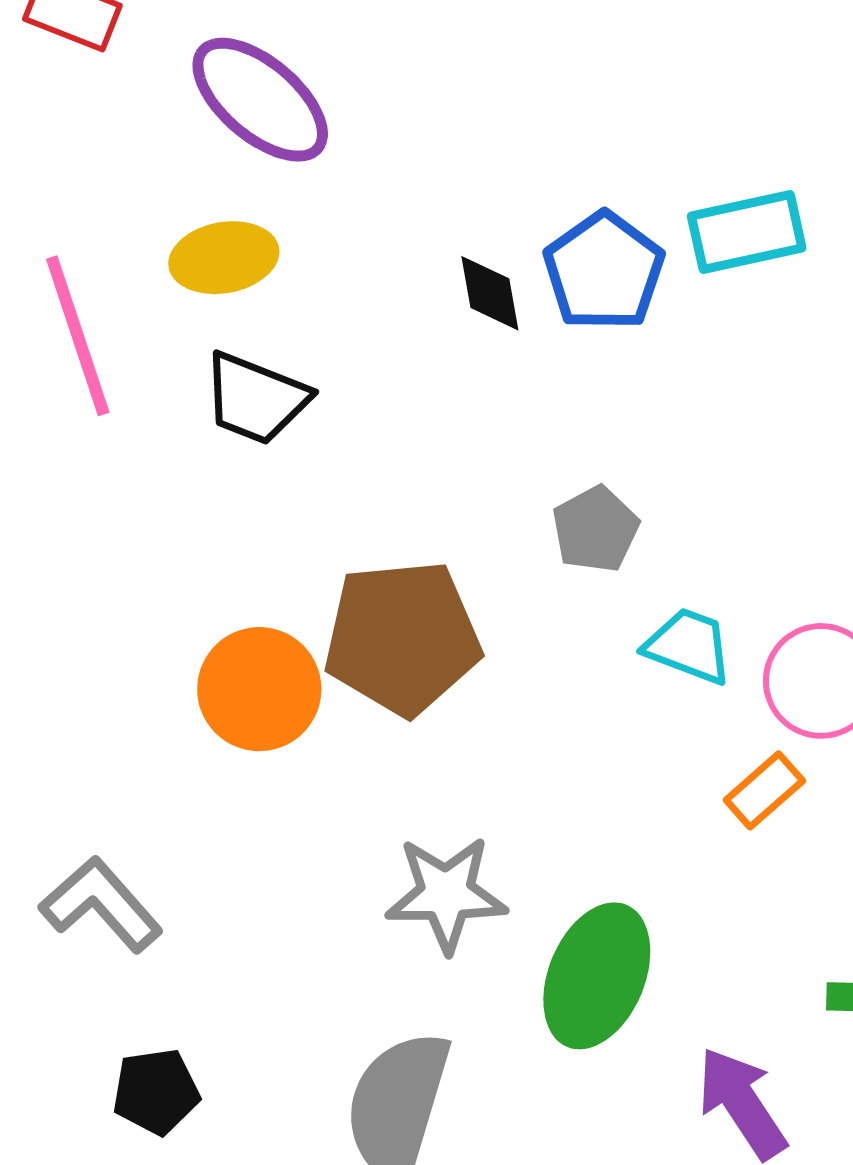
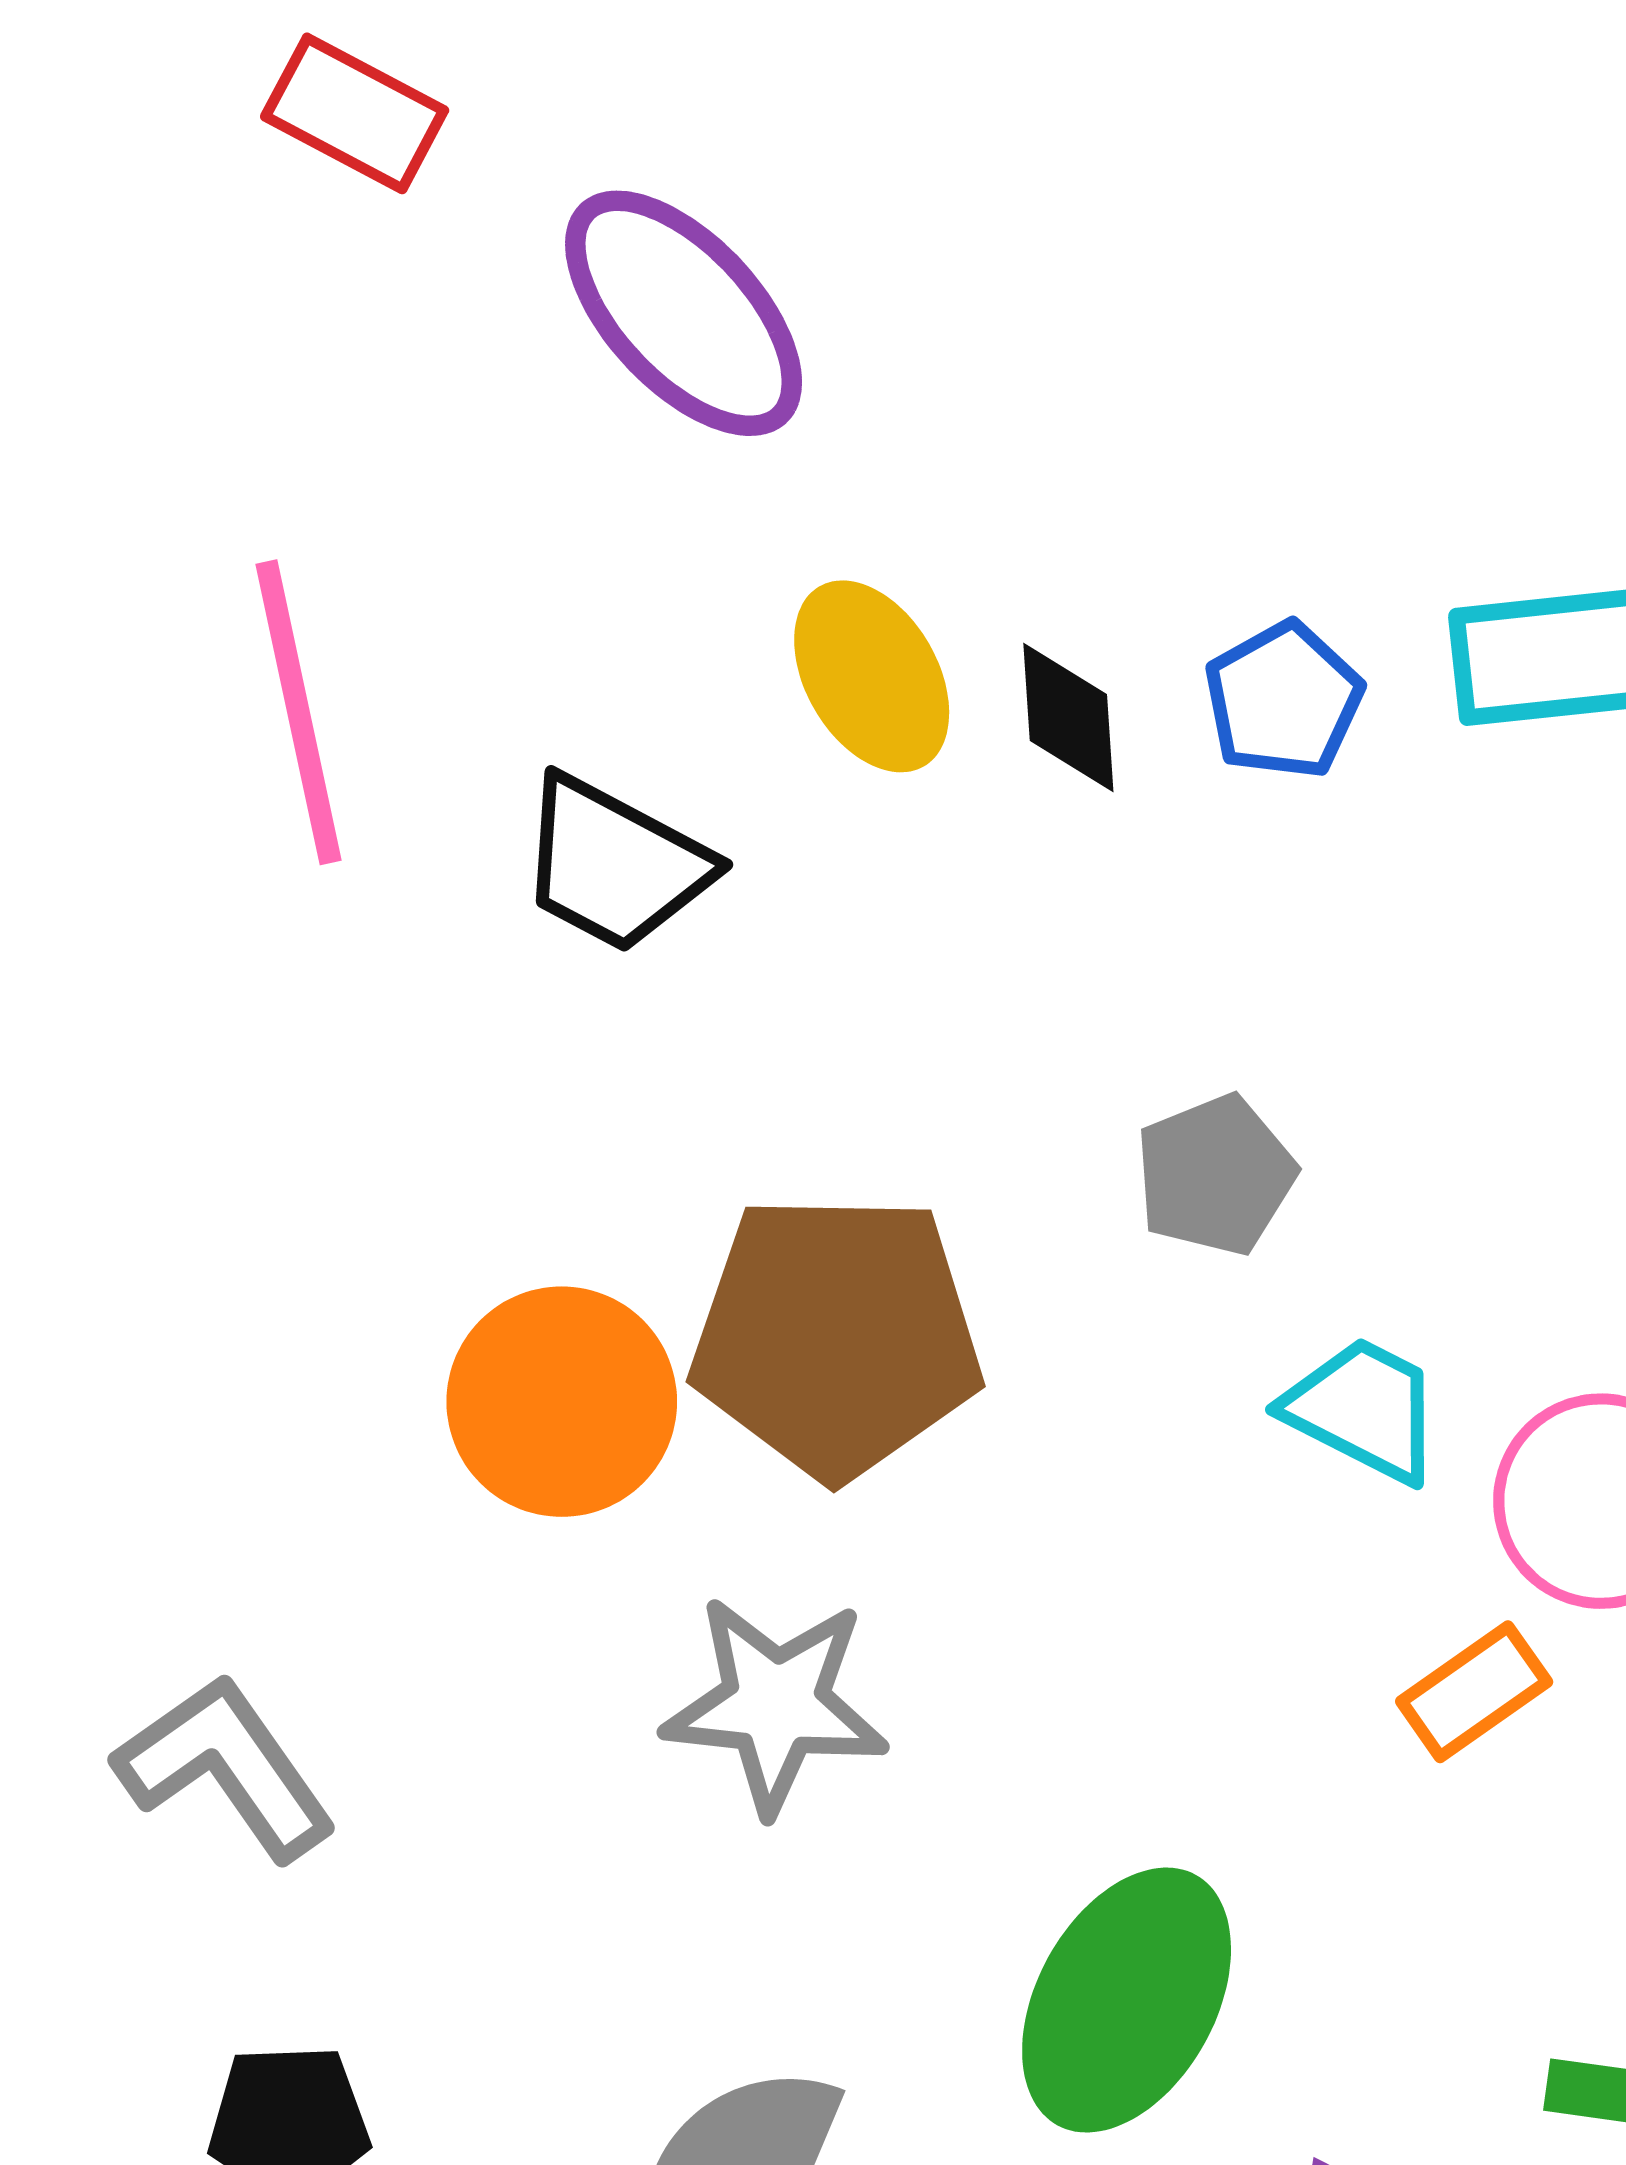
yellow ellipse: (224, 258) -> (872, 676), moved, turned 64
blue pentagon: (604, 271) -> (1283, 700), size x0.7
gray star: (446, 894) -> (775, 1704), moved

